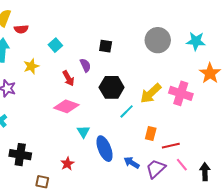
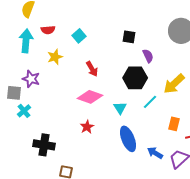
red semicircle: (21, 29) -> (48, 30), moved
purple semicircle: (85, 65) -> (148, 56), moved
cyan triangle: (83, 132) -> (120, 108), moved
red star: (67, 164) -> (87, 127), moved

